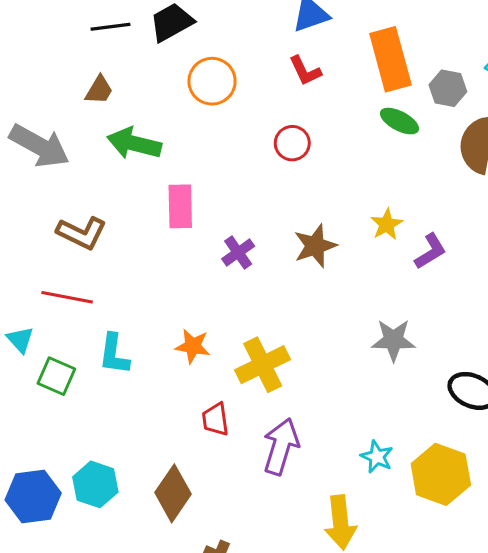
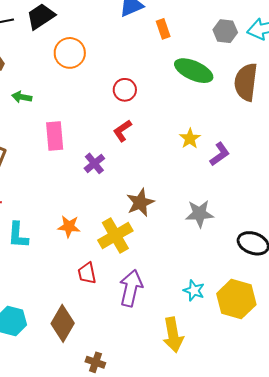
orange rectangle: (390, 59) -> (163, 29), moved, size x0.5
red L-shape: (305, 71) -> (122, 131), moved, turned 85
gray hexagon: (448, 88) -> (225, 31), moved
green ellipse: (399, 121) -> (194, 71), size x1.5
green arrow: (134, 143) -> (22, 97), size x0.6
brown star: (315, 246) -> (140, 203), moved

